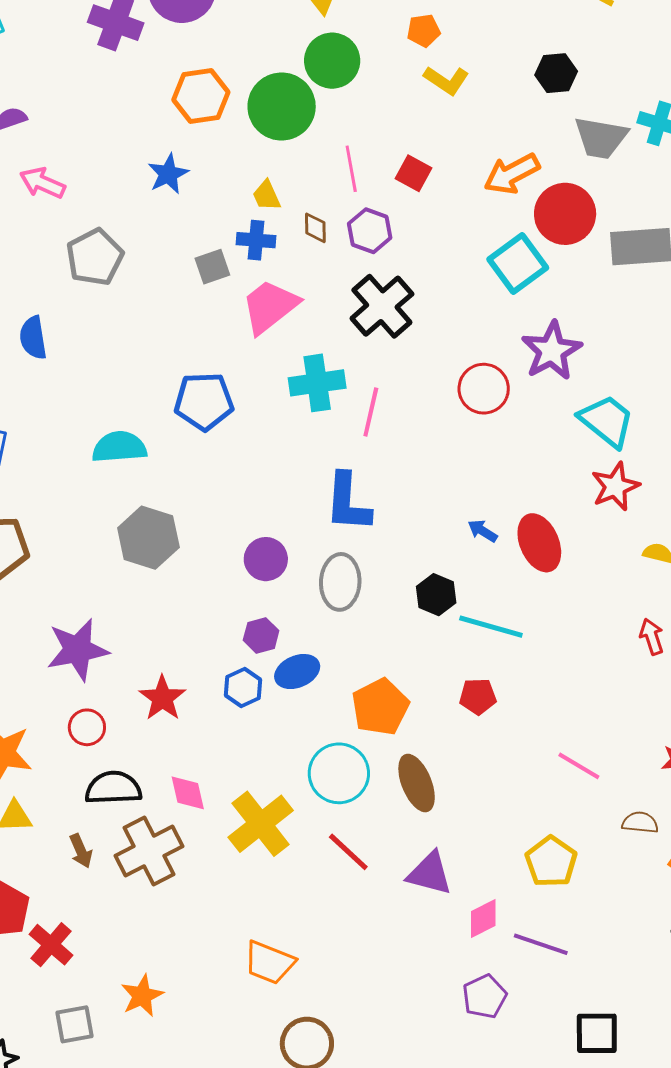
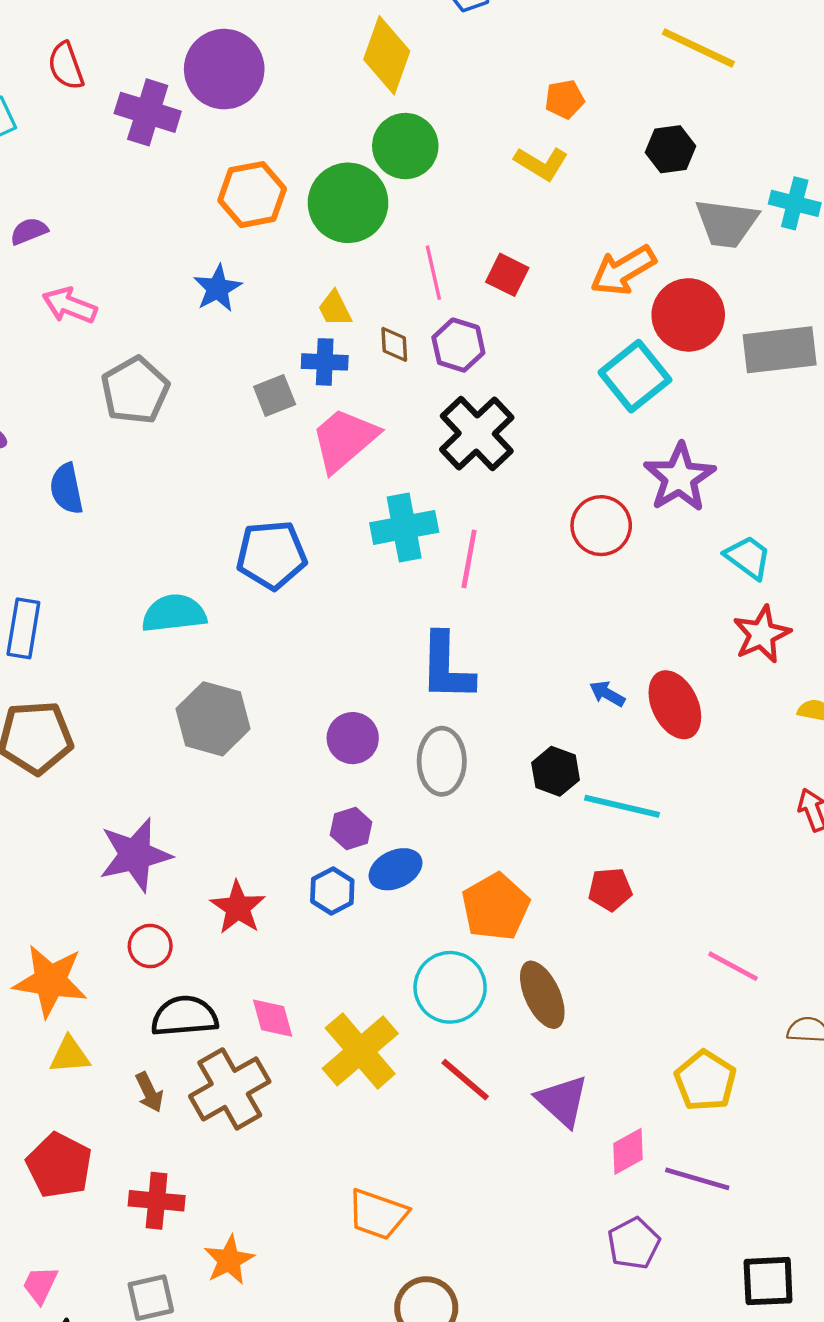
orange pentagon: (424, 30) -> (565, 99), moved
cyan trapezoid: (607, 421) -> (748, 557), size x0.7
purple triangle: (430, 873) -> (562, 1101), turned 30
red cross: (51, 945) -> (157, 1201), moved, turned -33

